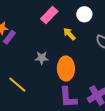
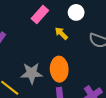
gray star: (42, 58) -> (32, 73), moved, size x1.5

